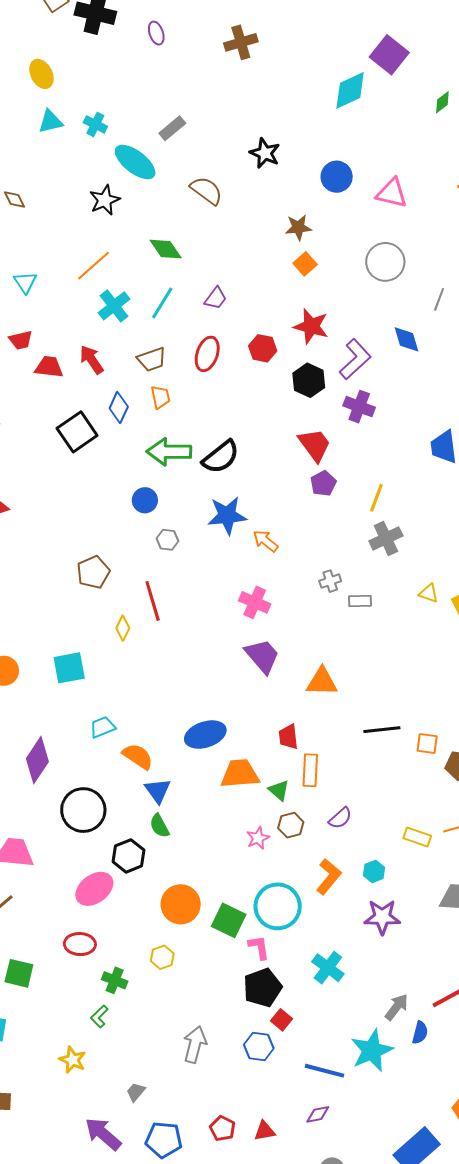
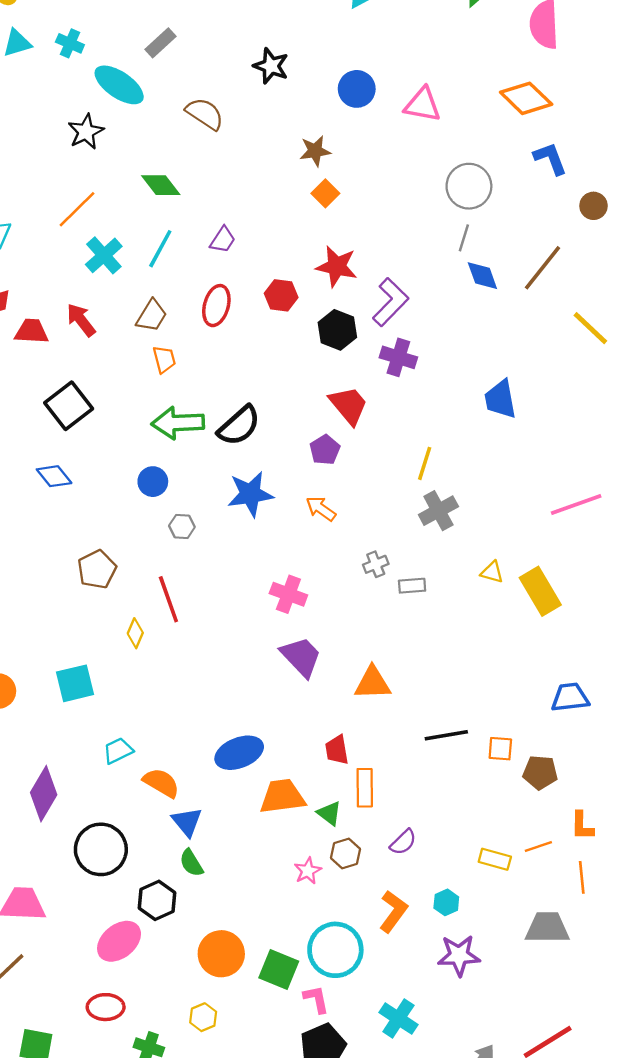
gray circle: (385, 262) -> (469, 186), moved
gray line: (439, 299) -> (464, 238), moved
blue diamond: (406, 339) -> (482, 276), moved
brown trapezoid: (152, 359) -> (152, 316), turned -36
blue diamond: (119, 407) -> (54, 476), moved, turned -60
purple pentagon: (323, 483) -> (325, 450), moved
orange arrow: (266, 541) -> (321, 509), moved

